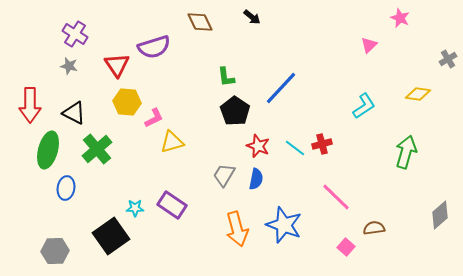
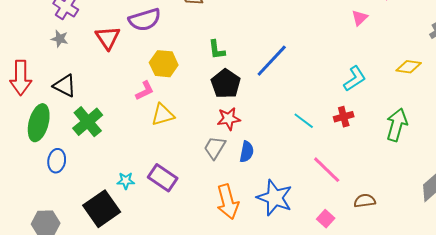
yellow hexagon: (127, 102) -> (164, 64), moved
red cross: (322, 144) -> (344, 117), moved
red star: (258, 146) -> (229, 119), moved, turned -30
cyan line: (295, 148) -> (304, 121), moved
pink square: (346, 247) -> (326, 219), moved

